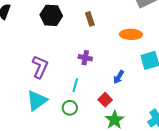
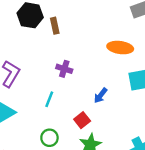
brown rectangle: (90, 19) -> (55, 26), moved
green circle: (70, 108) -> (49, 138), moved

